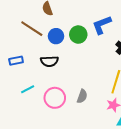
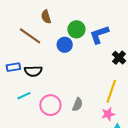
green circle: (78, 35) -> (76, 29), moved
blue circle: (56, 36) -> (65, 45), moved
black semicircle: (49, 61) -> (33, 71), moved

